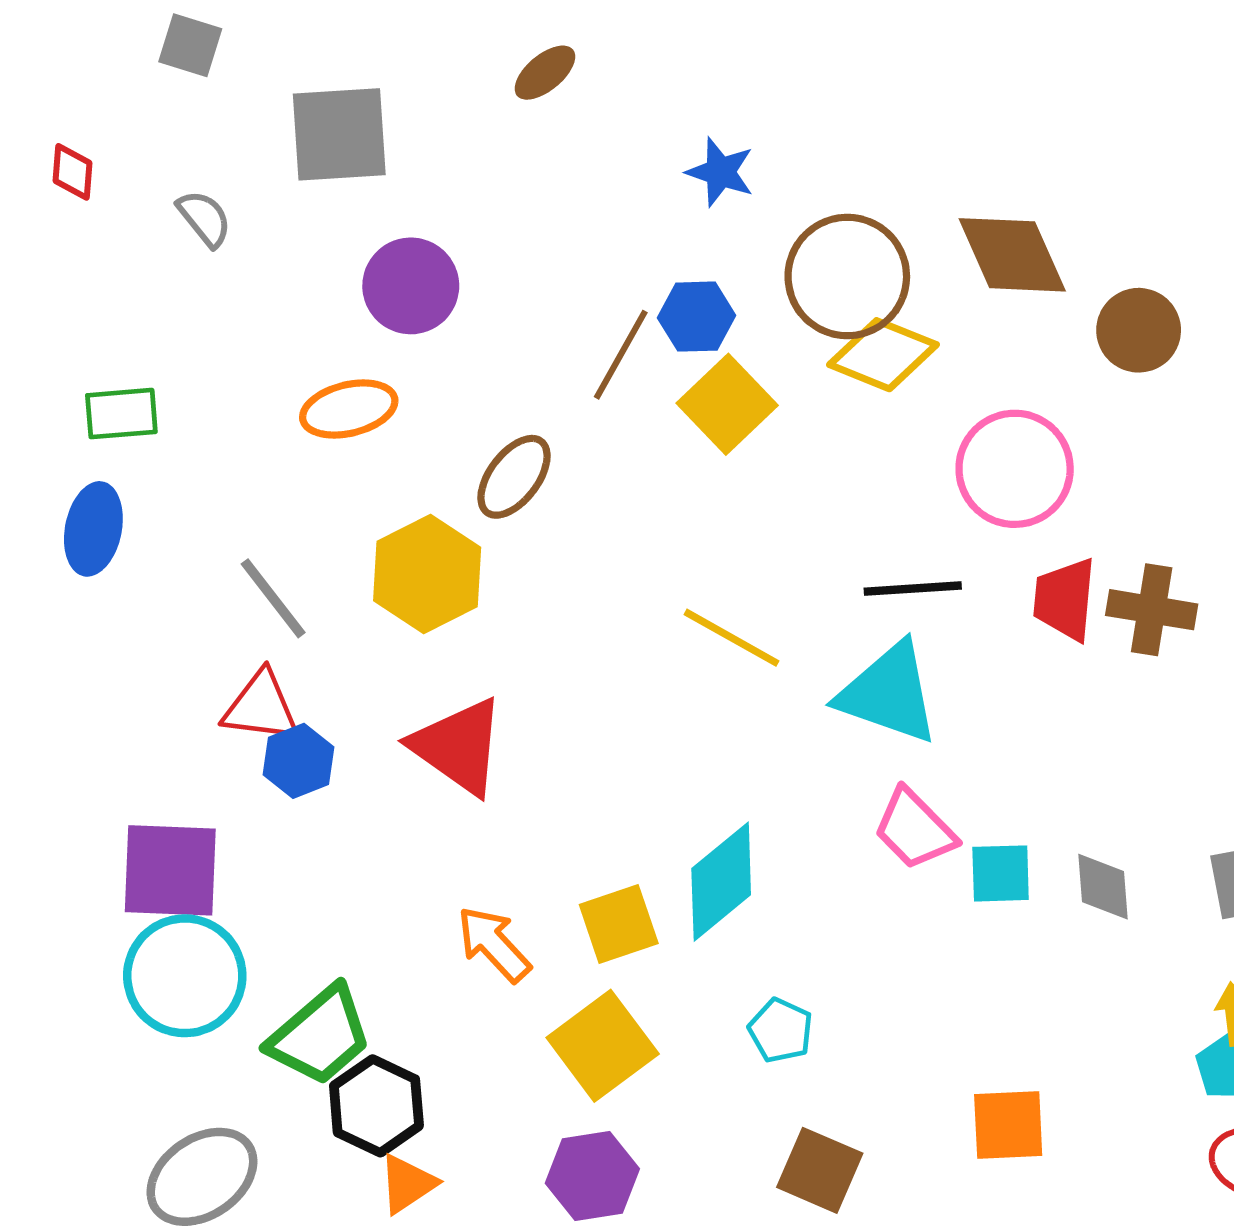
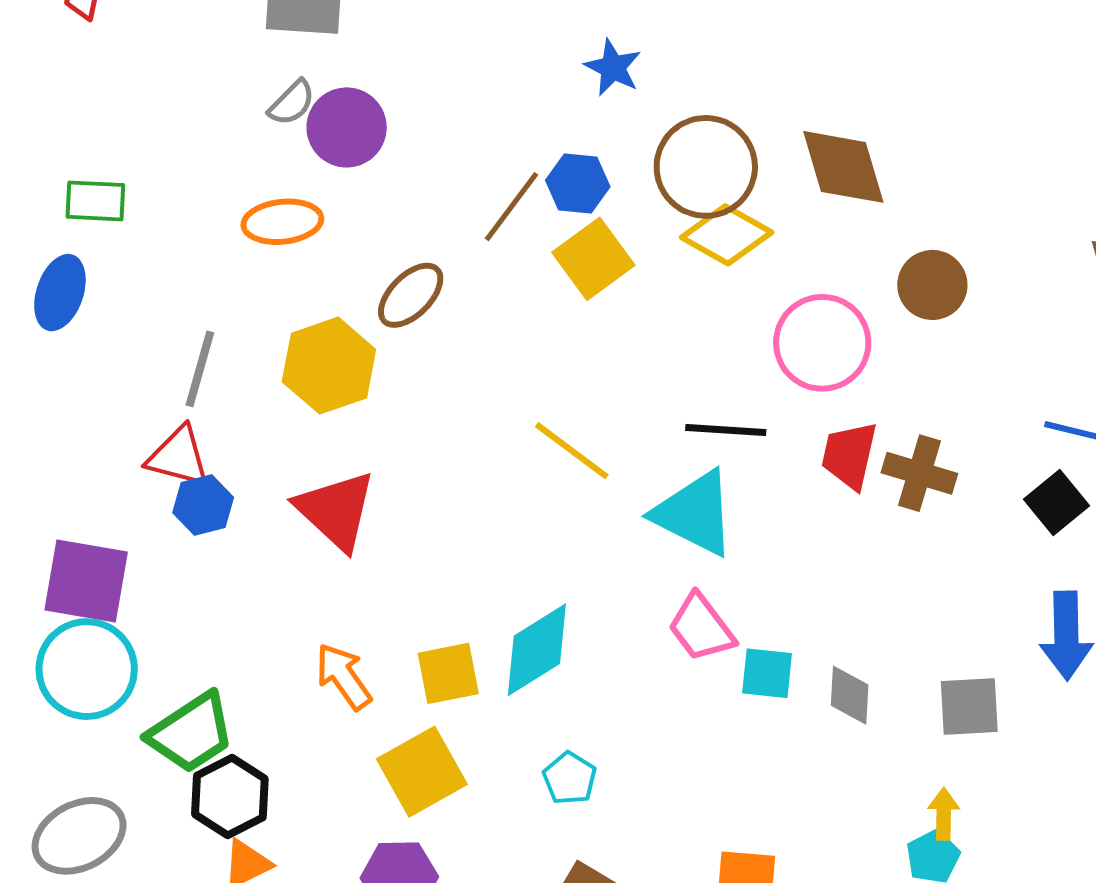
gray semicircle: (204, 218) -> (292, 103), moved, turned 76
brown circle: (1139, 330) -> (932, 285), moved
gray line: (273, 598) -> (200, 369), turned 46

